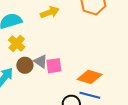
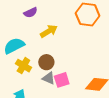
brown circle: (25, 65) -> (46, 62), moved

